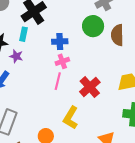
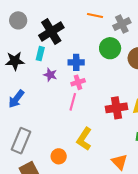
purple star: (16, 56) -> (50, 75), moved
red cross: (90, 87) -> (116, 108), moved, turned 30

